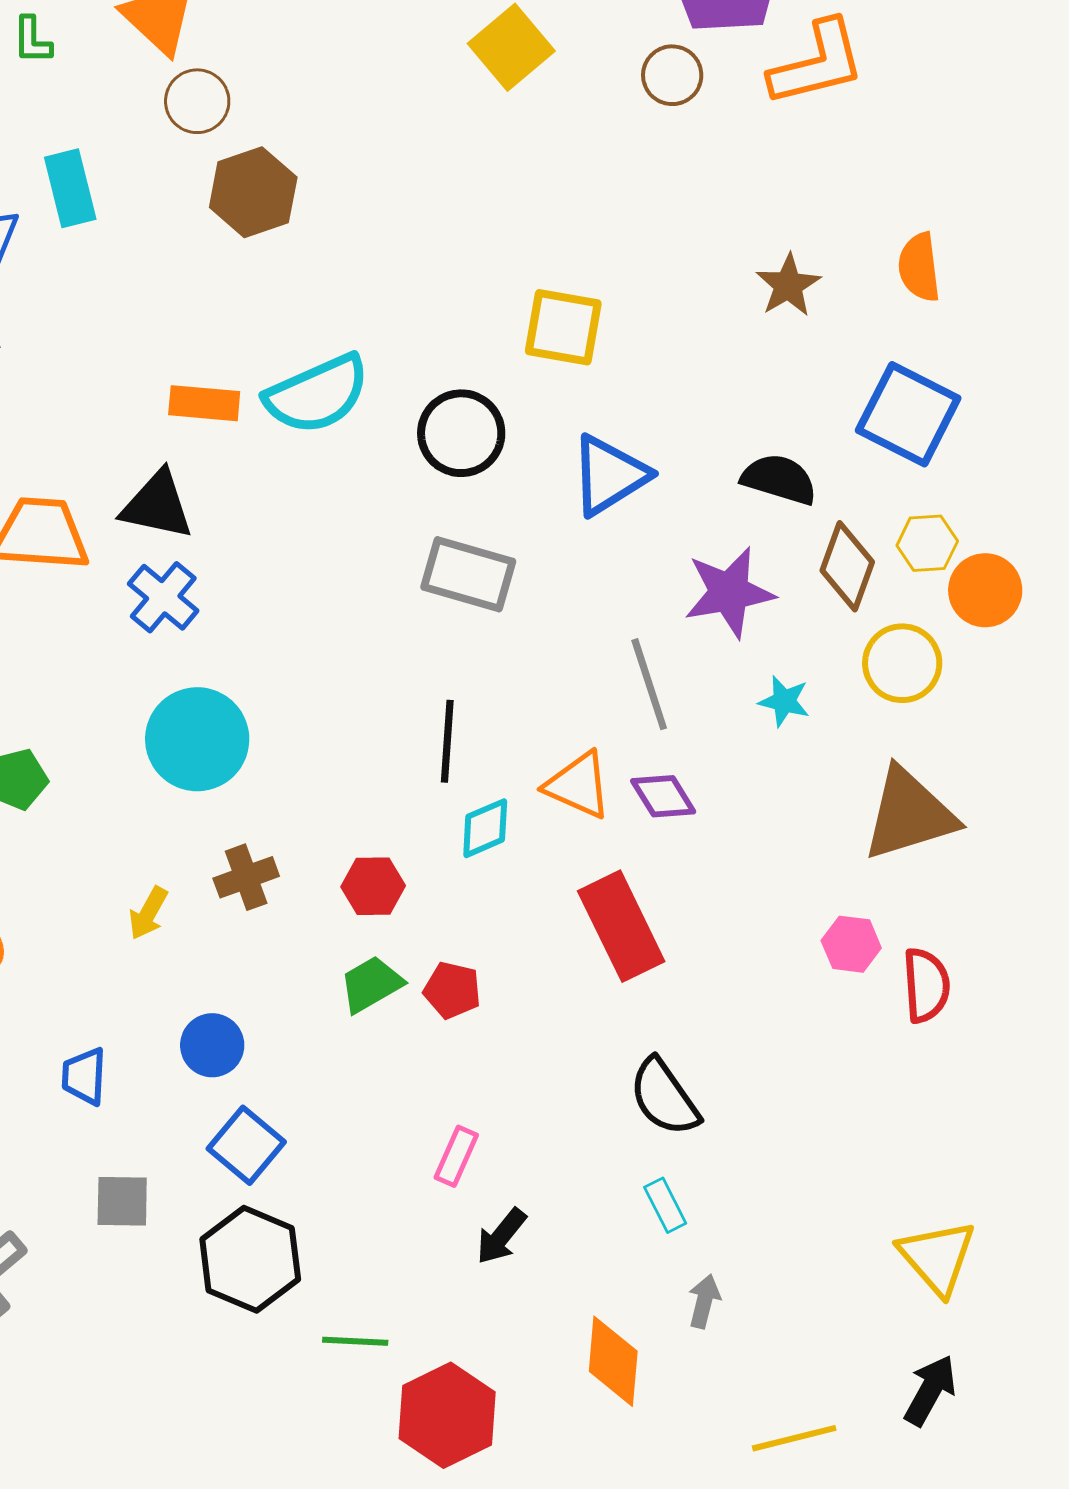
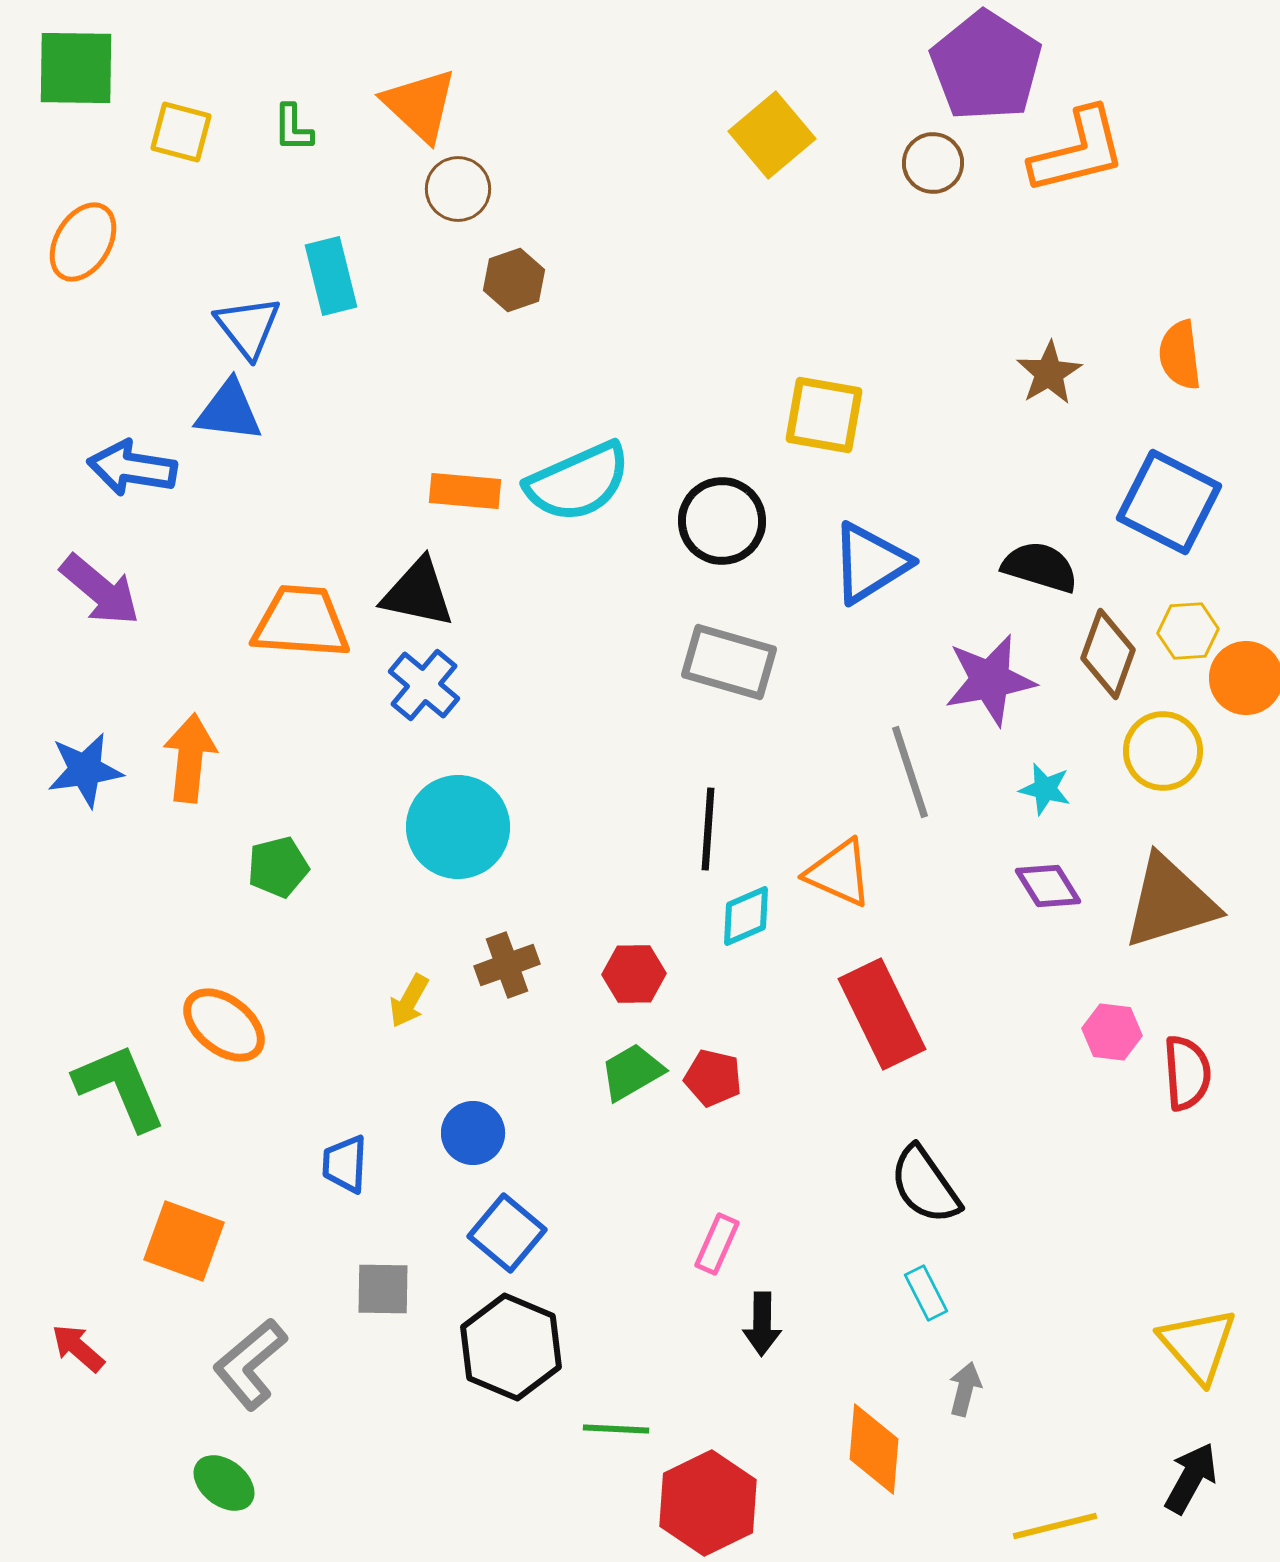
brown hexagon: (253, 192) -> (514, 280), size x0.7
purple diamond: (663, 796) -> (1048, 886), moved
black arrow: (501, 1236) -> (762, 1324), turned -38

